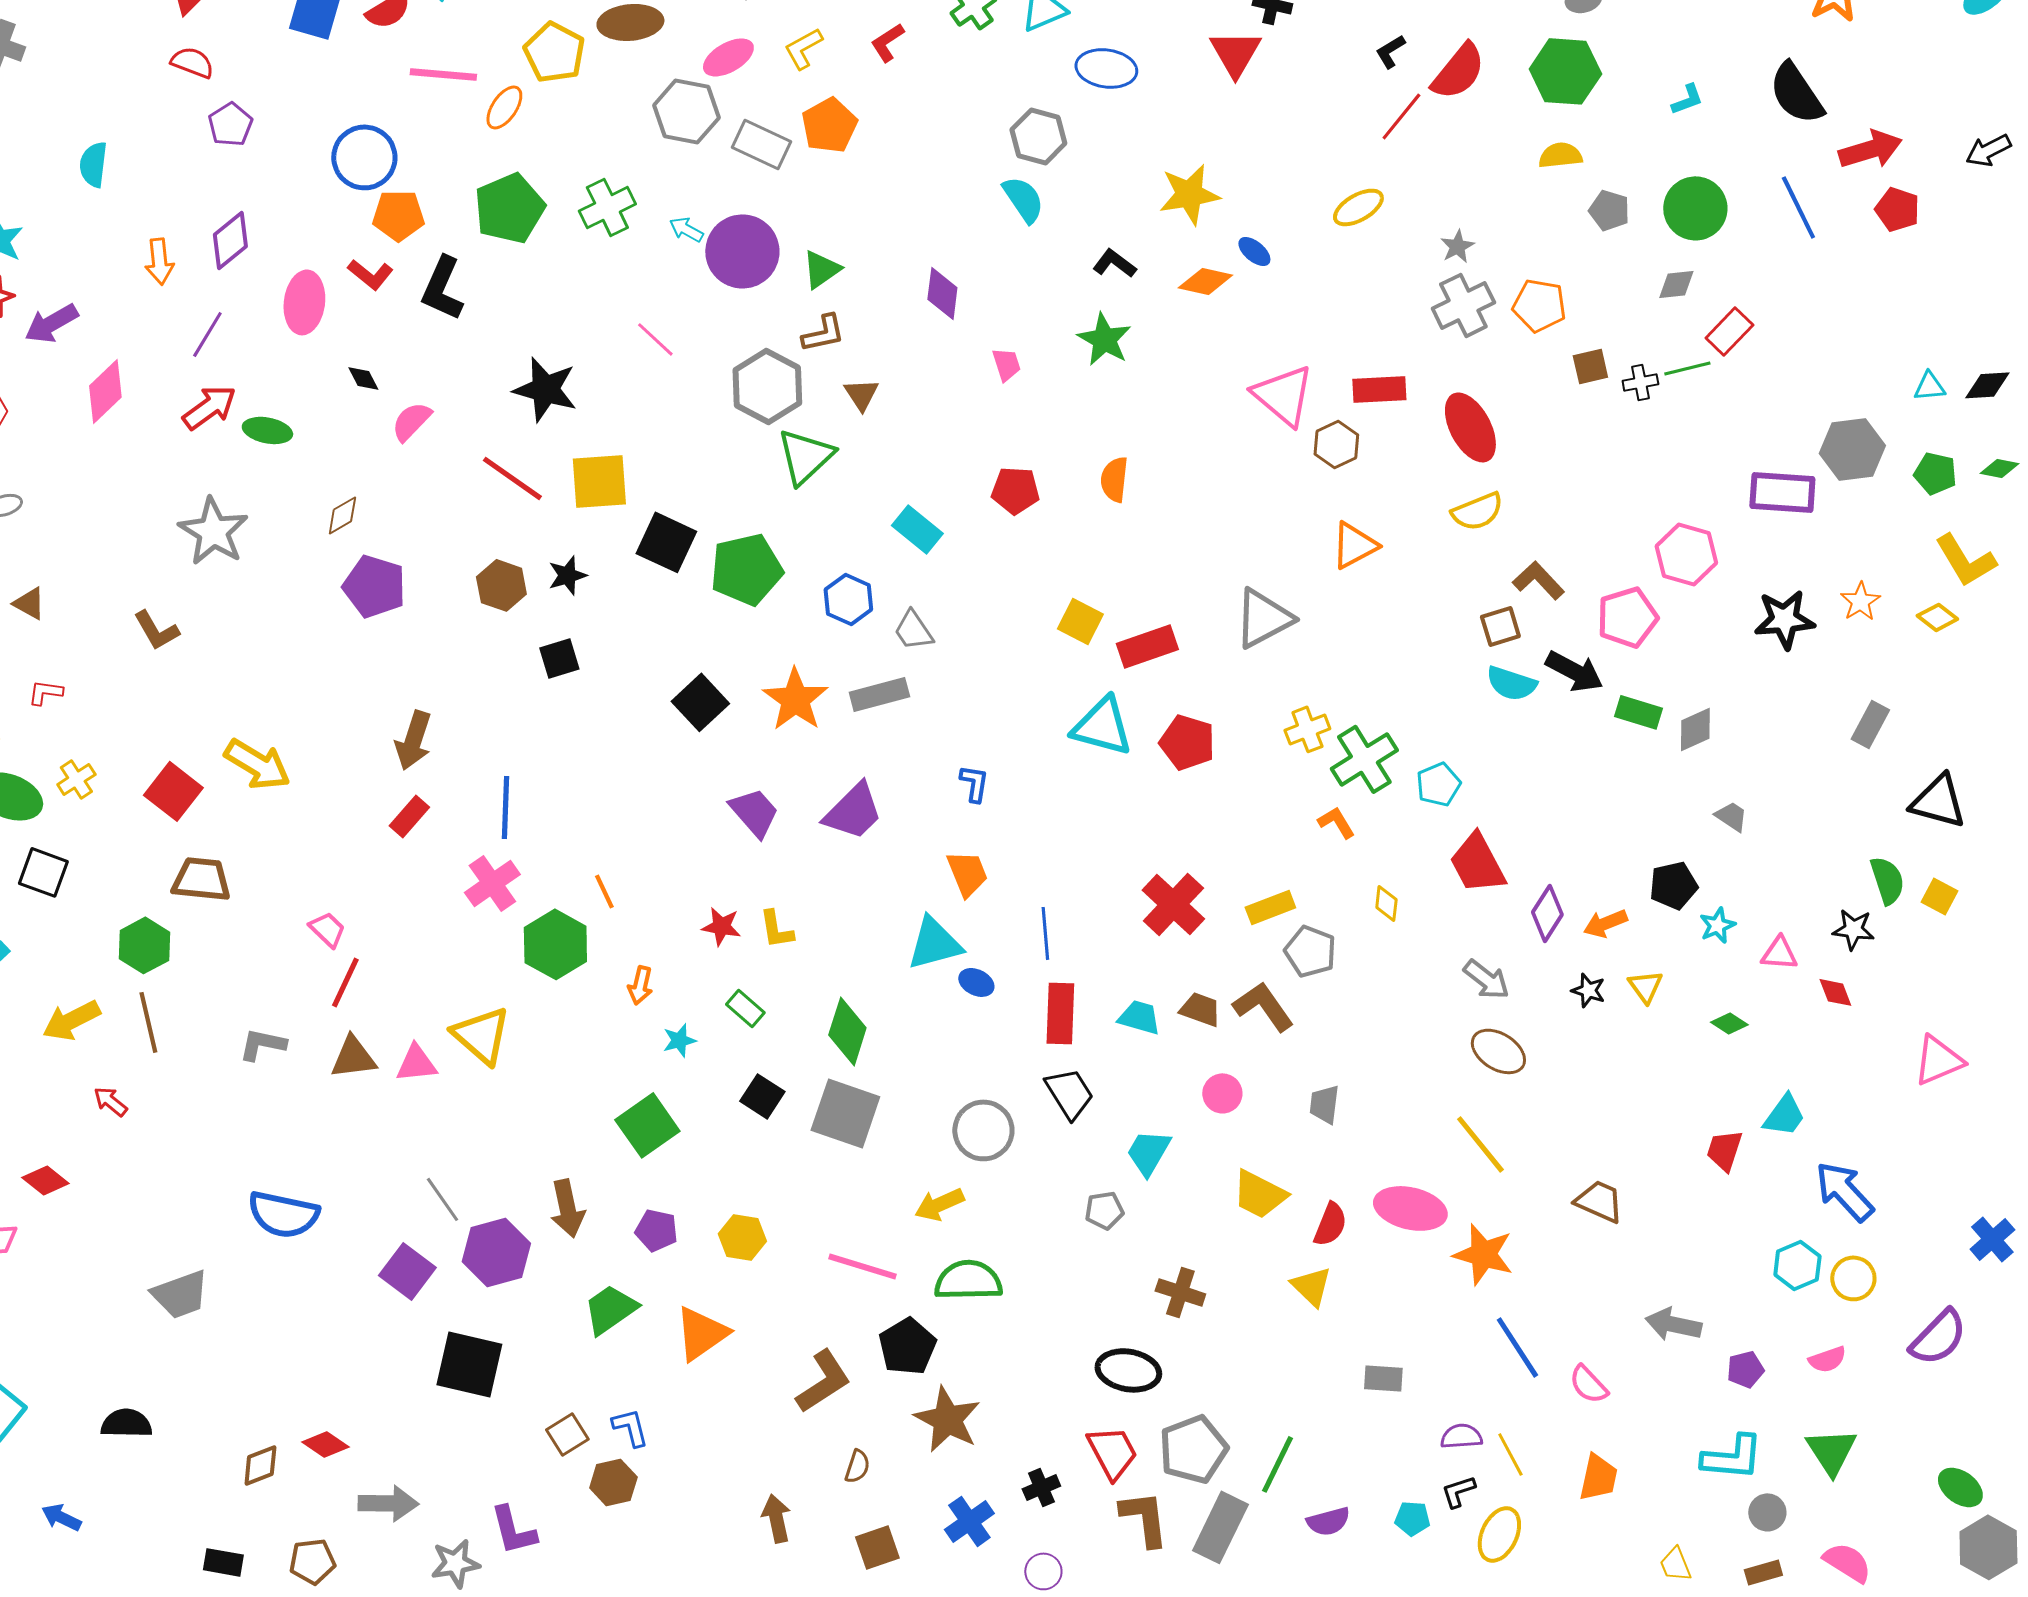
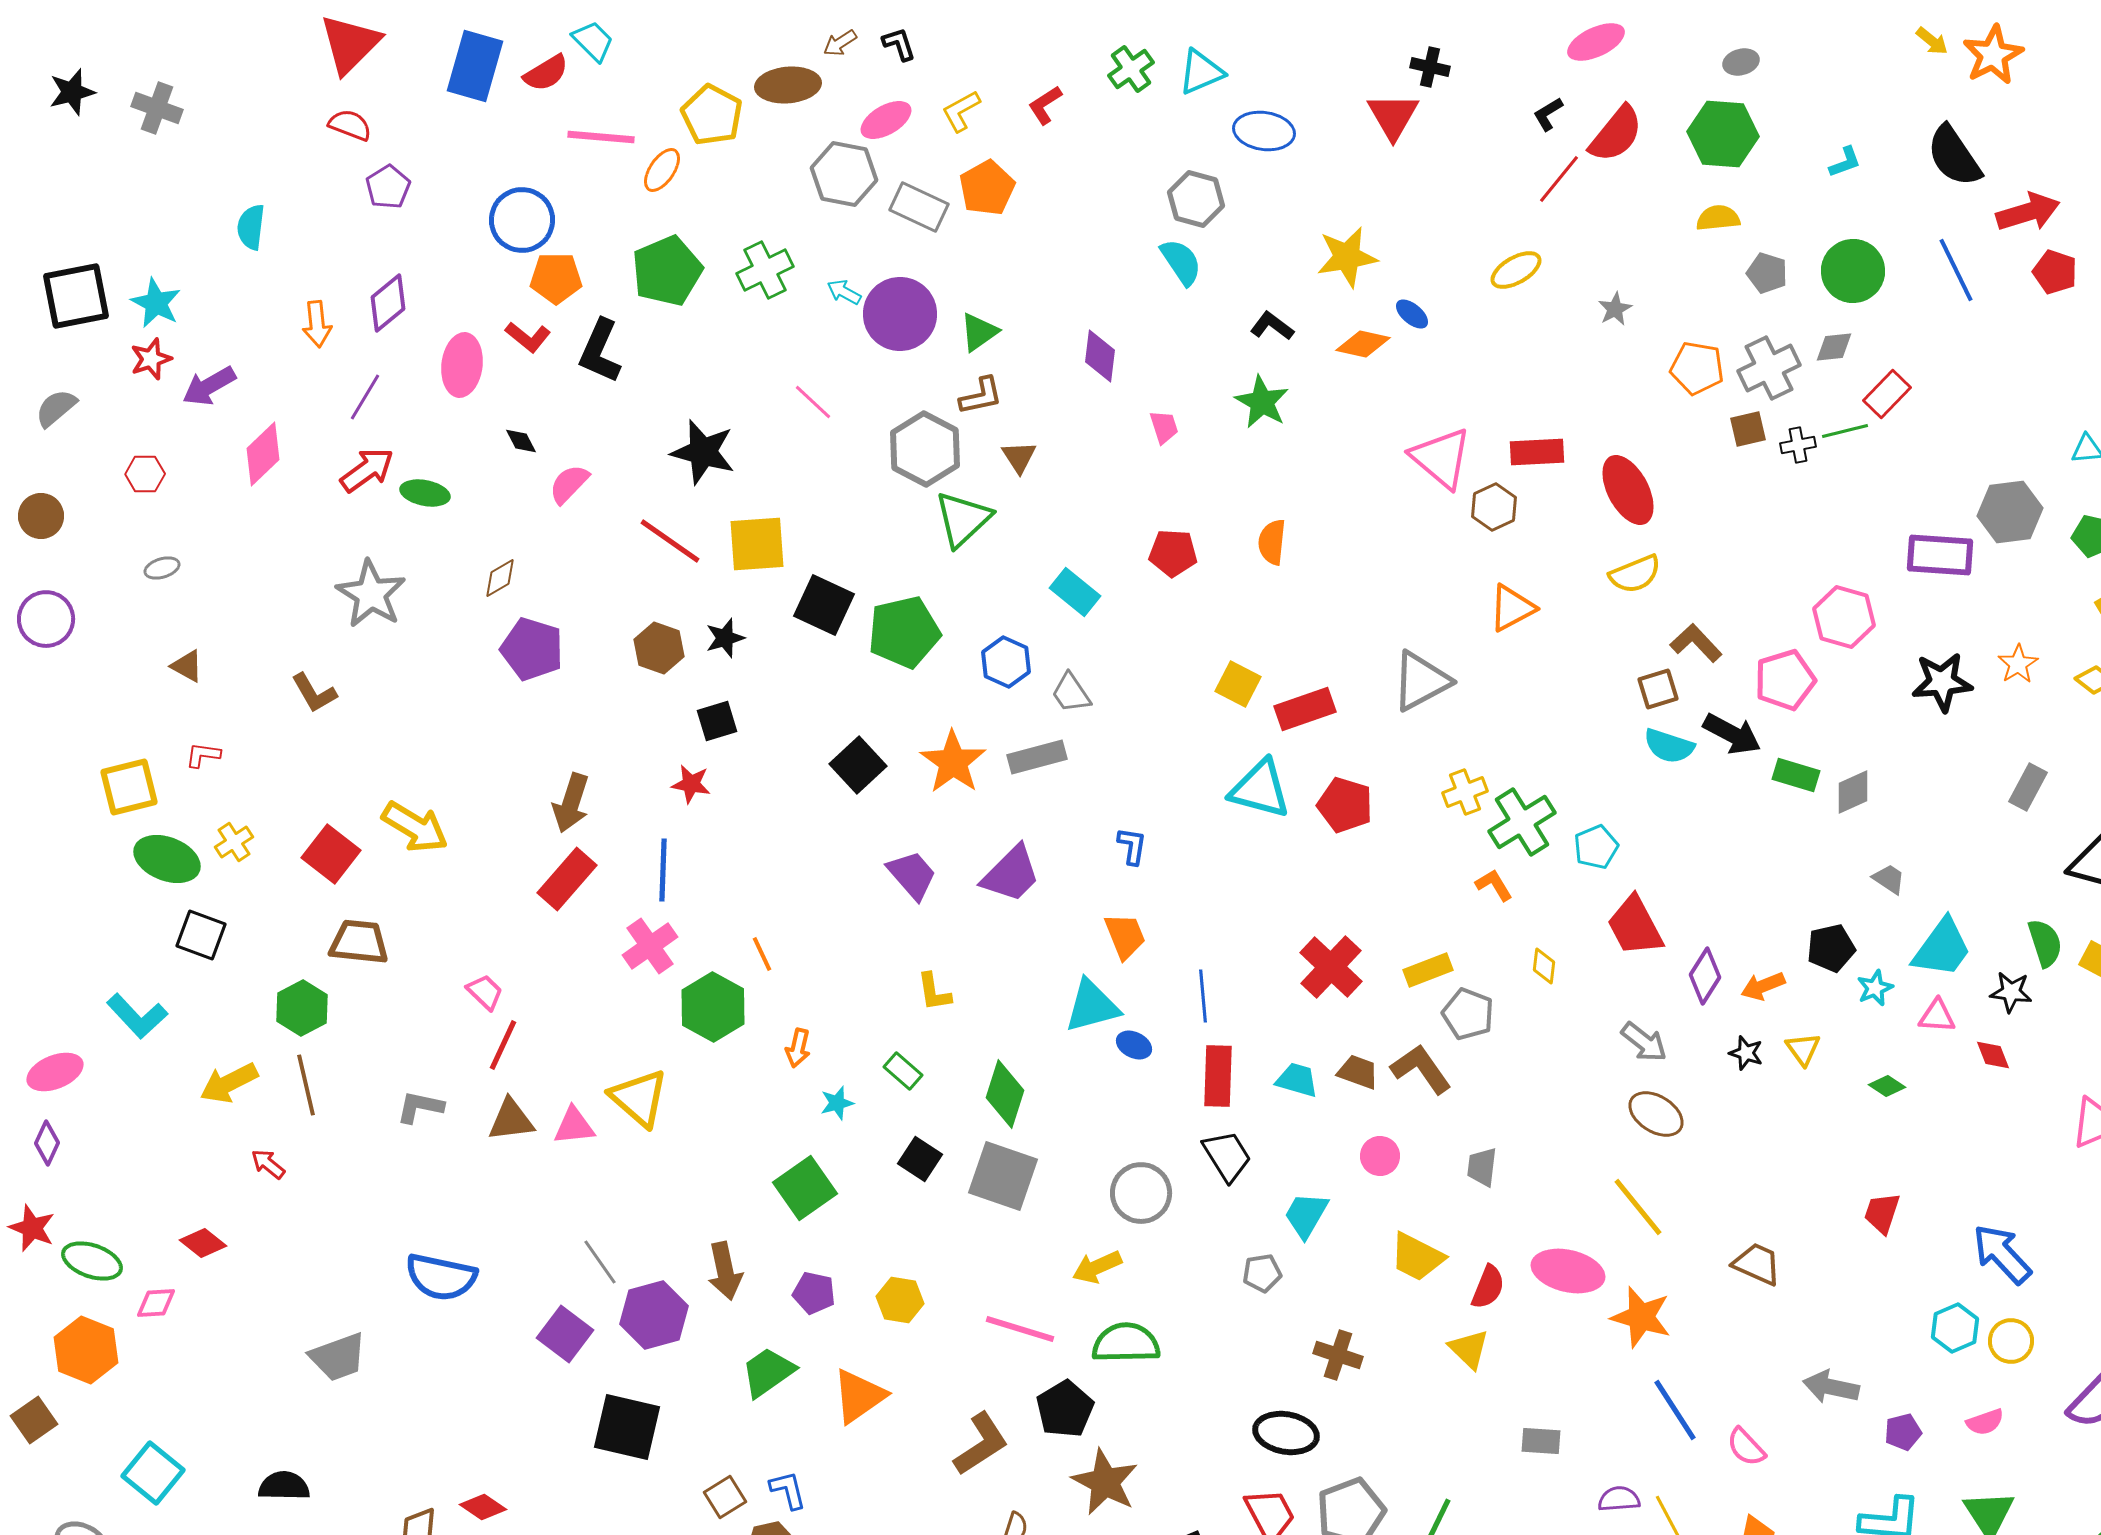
gray cross: (1463, 305) -> (1769, 368), moved
red rectangle: (409, 816) -> (567, 879), size x1.5
red star: (721, 926) -> (691, 784), moved
cyan trapezoid: (1784, 1115) -> (1942, 948), moved, size x1.4

